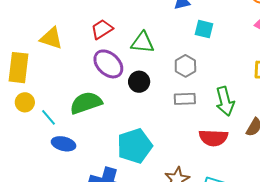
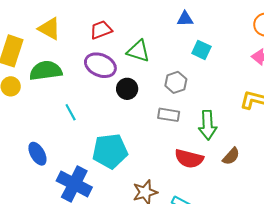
purple ellipse: (108, 64) -> (100, 65), turned -32
green semicircle: (86, 103) -> (46, 71), moved
cyan line: (48, 117) -> (71, 112), moved
blue ellipse: (64, 144) -> (37, 154), moved, turned 35

